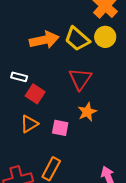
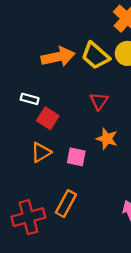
red triangle: (80, 79) -> (99, 101), size x0.7
orange star: (87, 112) -> (107, 139), turned -30

